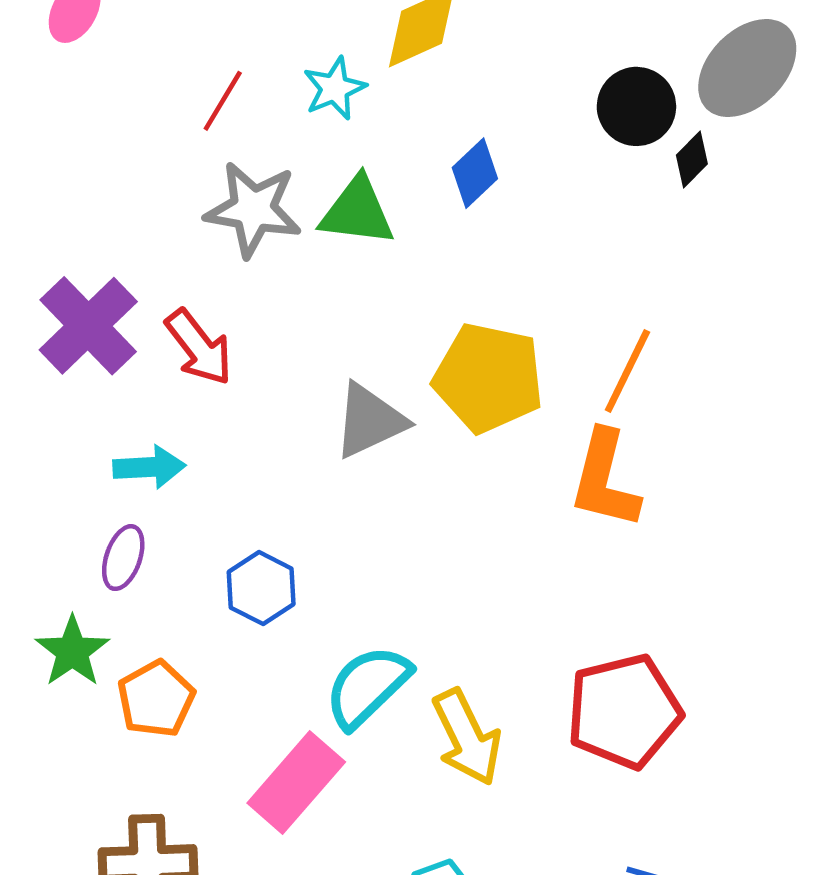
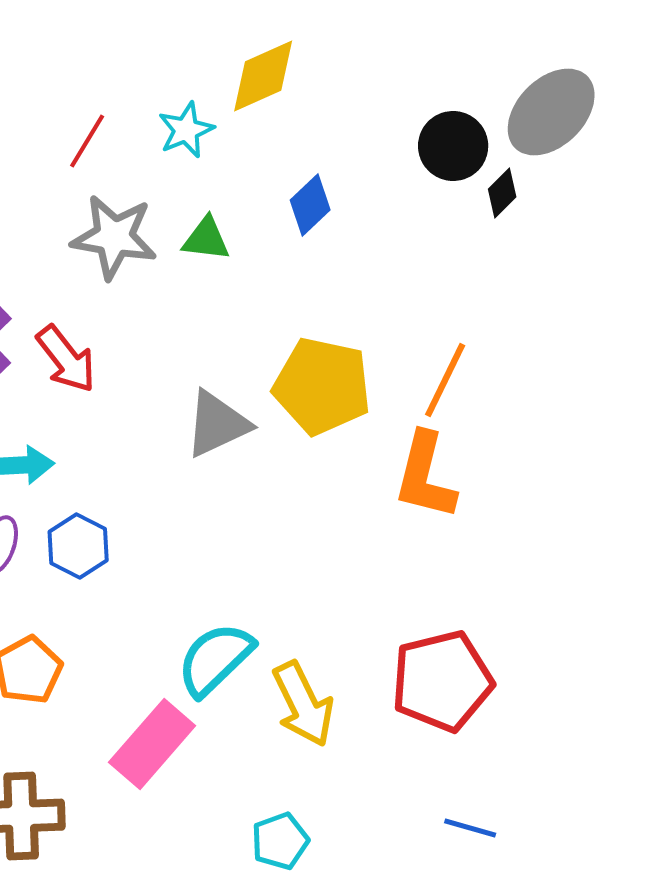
green triangle: (357, 212) -> (206, 239), size x0.7
blue hexagon: (261, 588) -> (78, 546), moved

